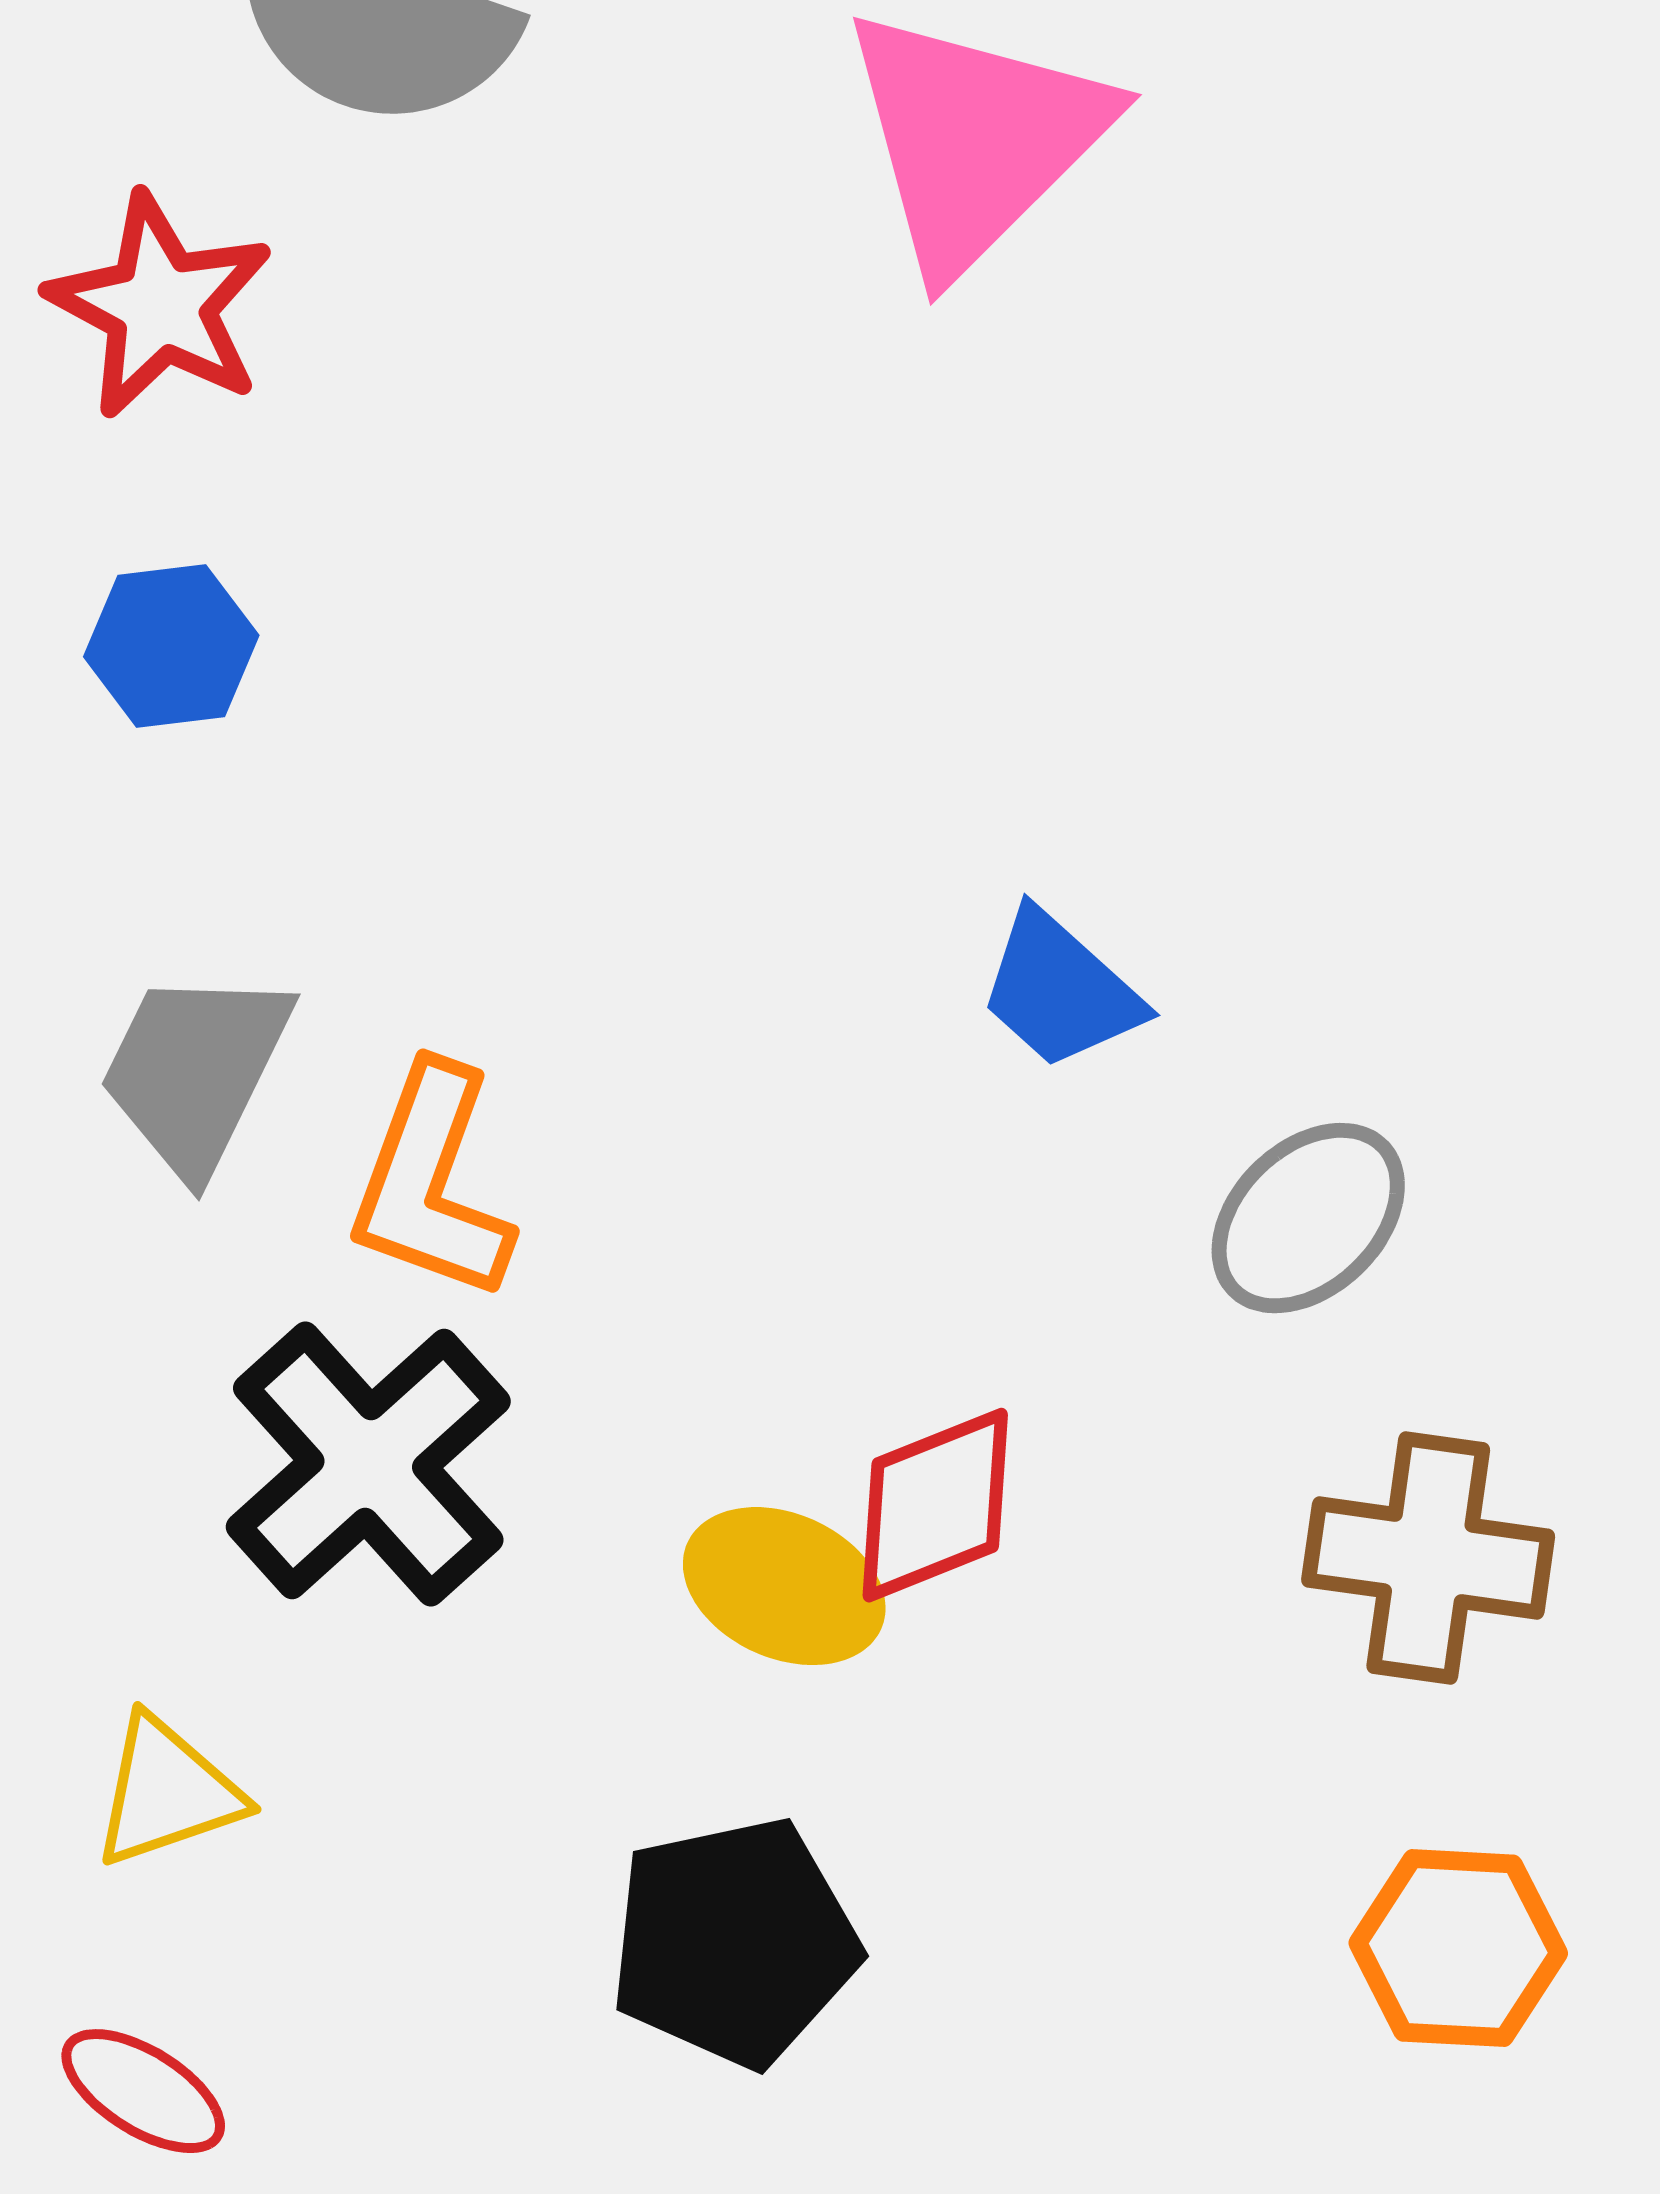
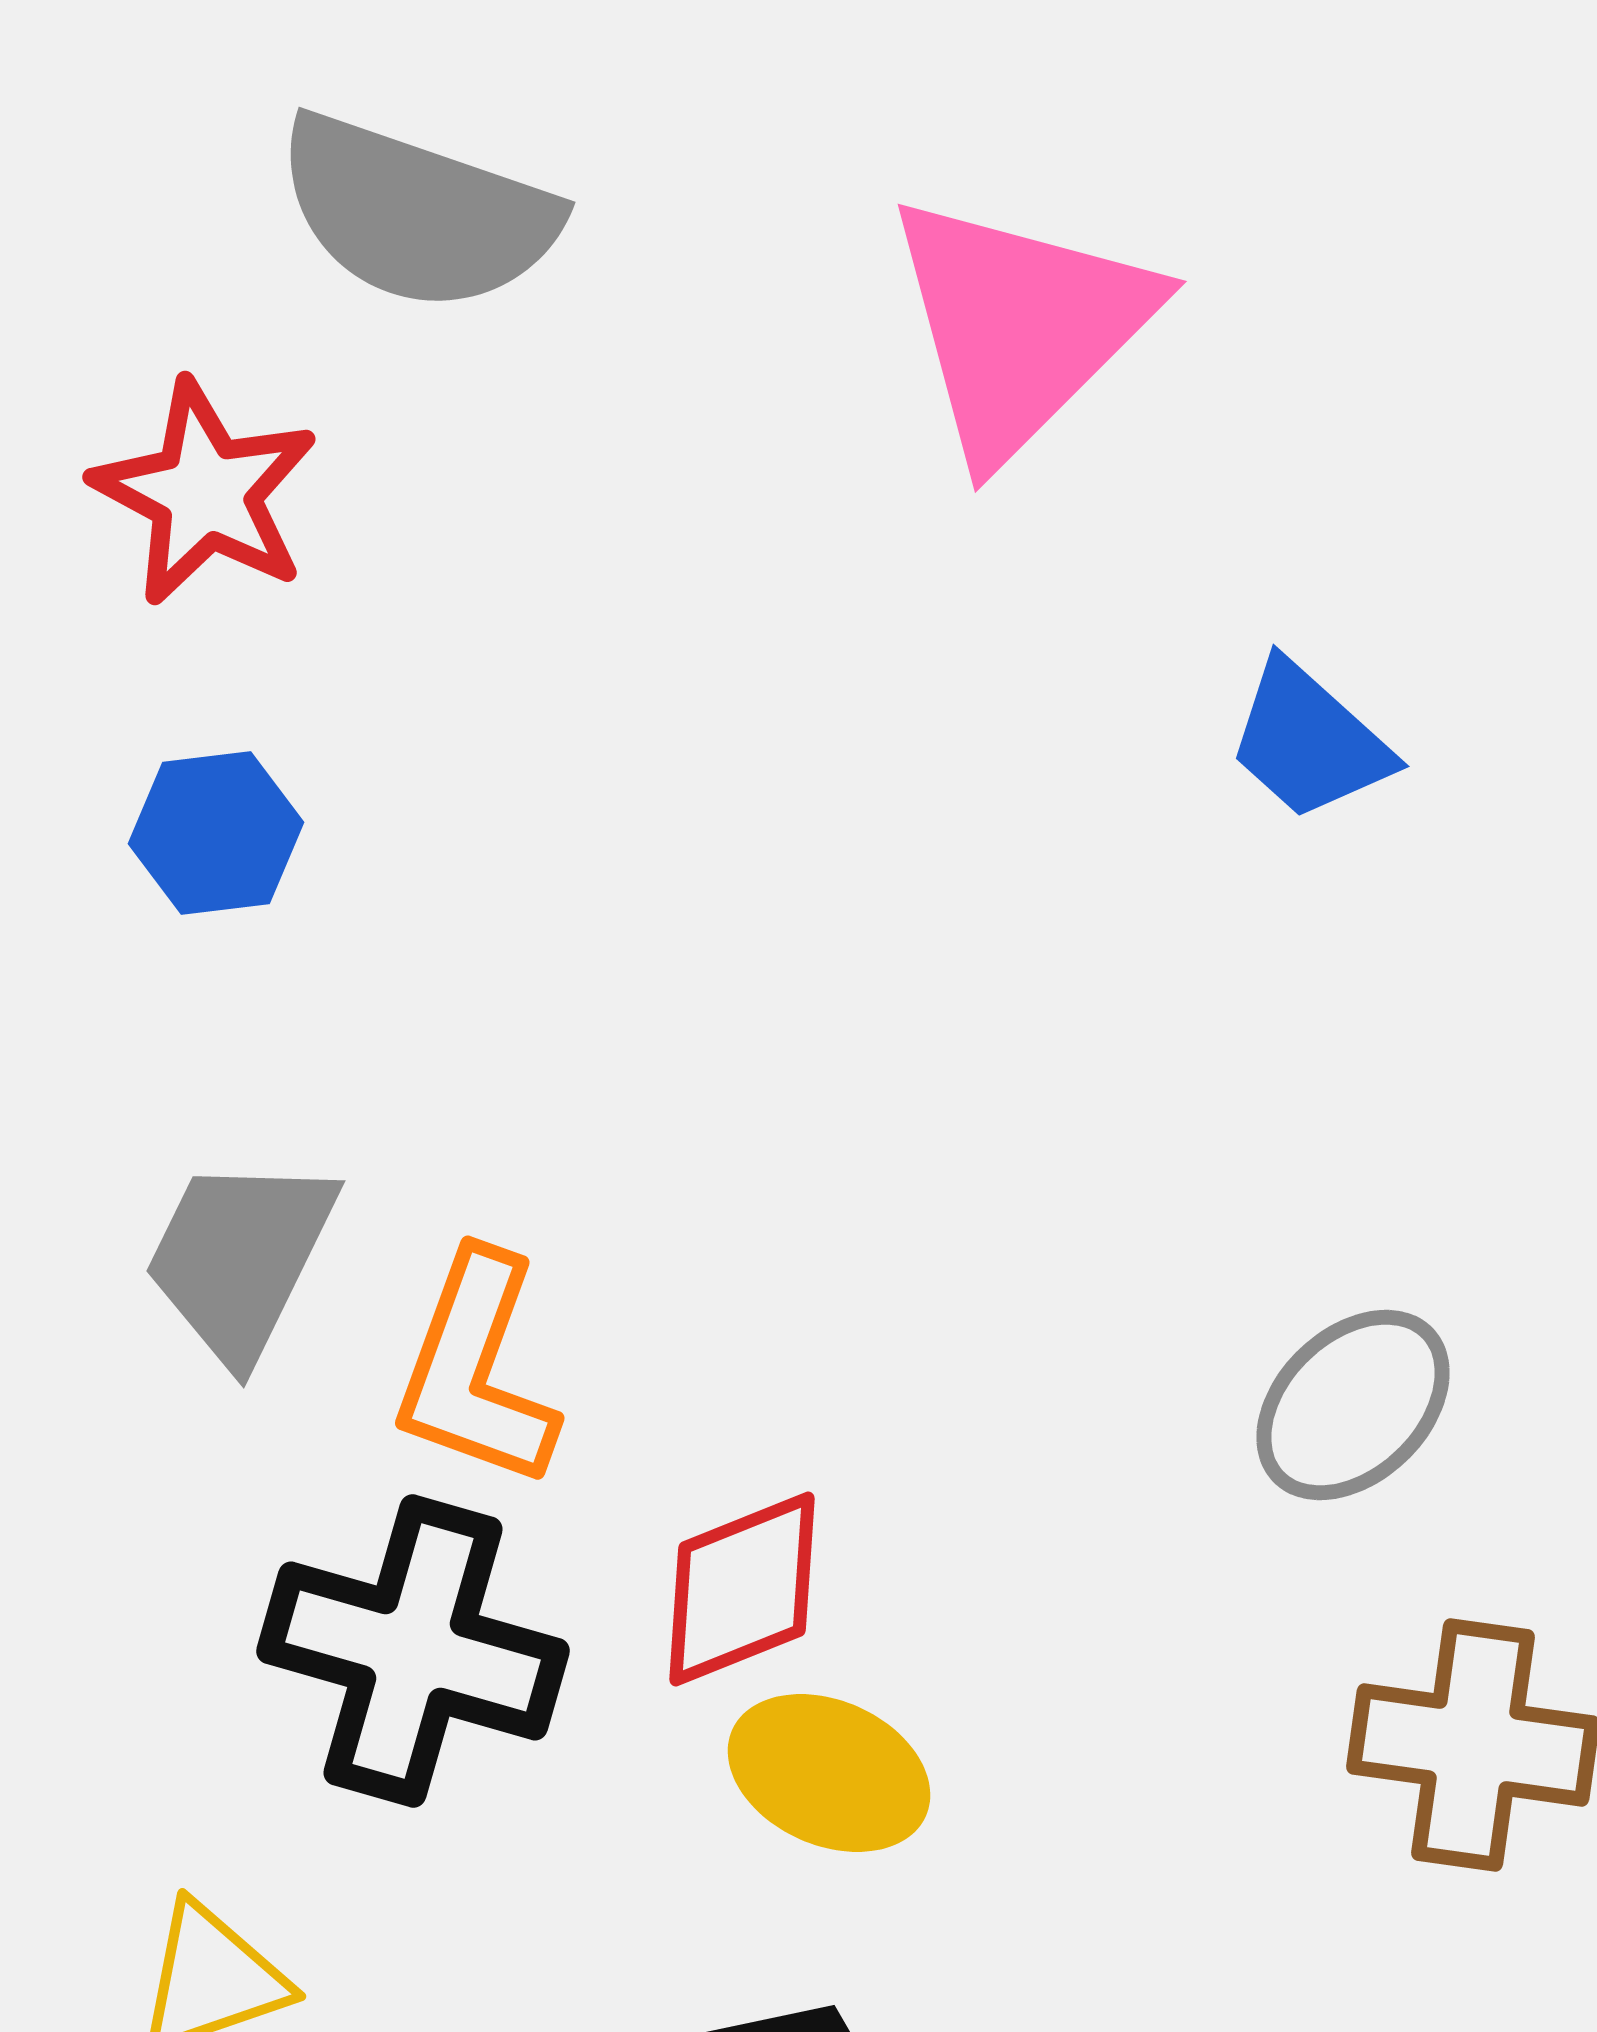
blue trapezoid: (1060, 990) -> (1309, 741), moved
black cross: (368, 1464) -> (413, 1651), turned -32
red diamond: (935, 1505) -> (742, 1589), moved

